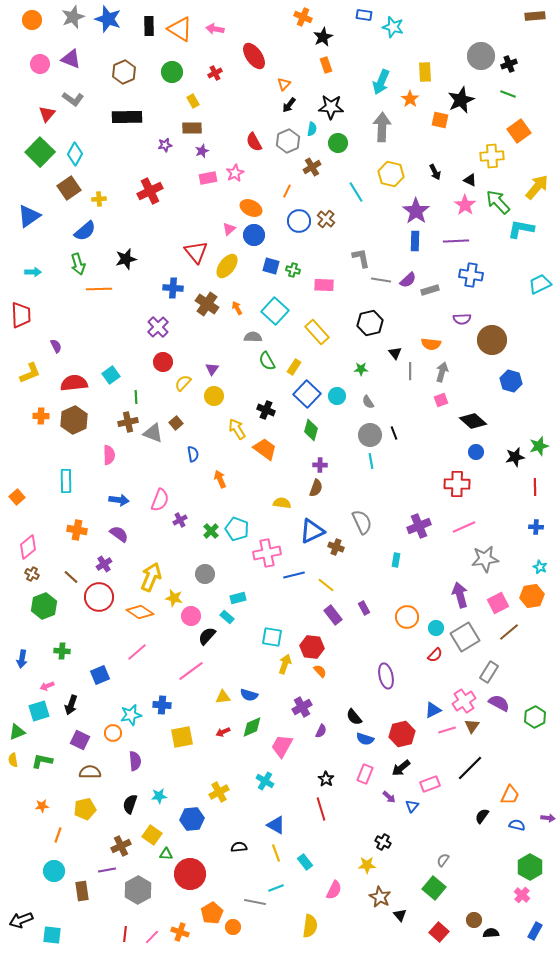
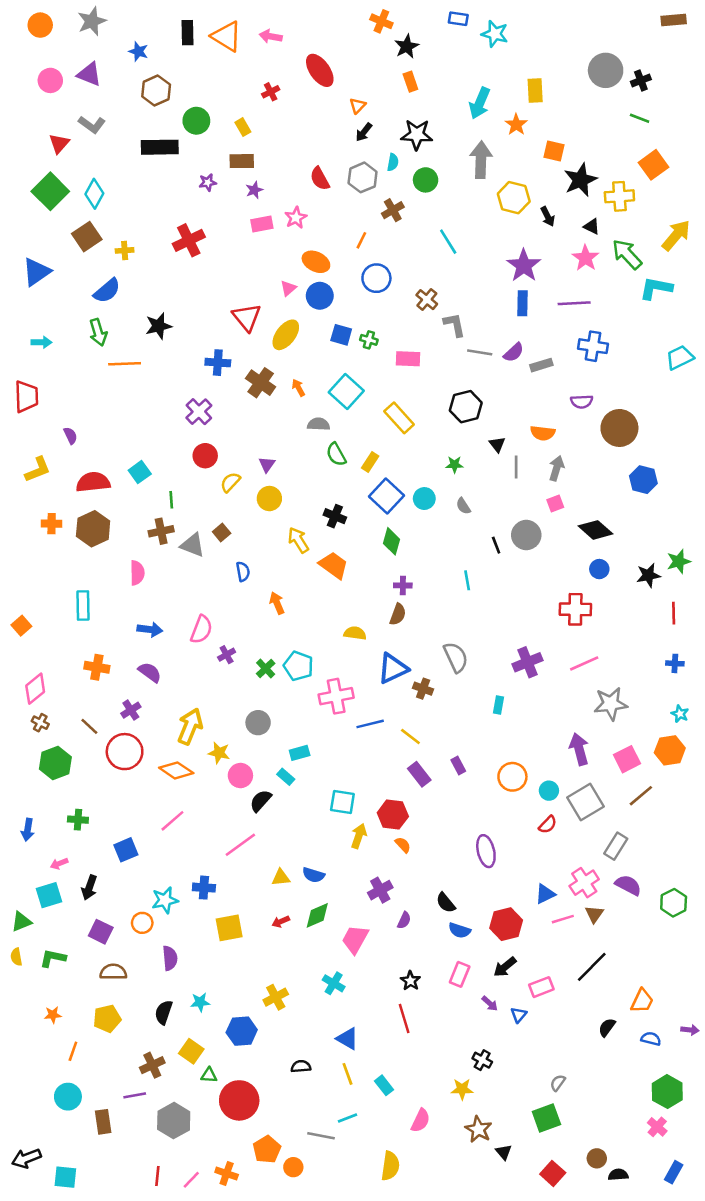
blue star: (108, 19) -> (138, 51), moved, size x0.6
green circle: (172, 72) -> (196, 121), moved
black star: (461, 100) -> (580, 180), moved
yellow hexagon: (391, 174) -> (514, 198), moved
brown cross: (326, 219) -> (427, 300), moved
gray circle: (370, 435) -> (526, 535), moved
green square: (434, 888) -> (546, 1118), turned 30

